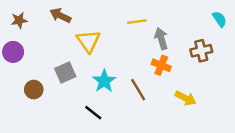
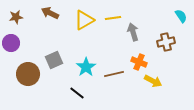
yellow triangle: (88, 41) -> (84, 20), moved, turned 35
orange cross: (161, 65) -> (139, 62), moved
brown circle: (34, 90) -> (28, 74), size x1.5
brown line: (138, 90) -> (114, 74), turned -72

